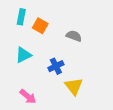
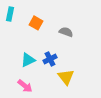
cyan rectangle: (21, 17) -> (10, 14), moved
cyan triangle: (23, 55) -> (28, 60), moved

